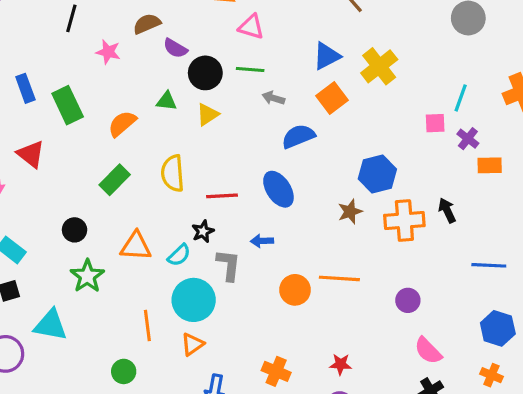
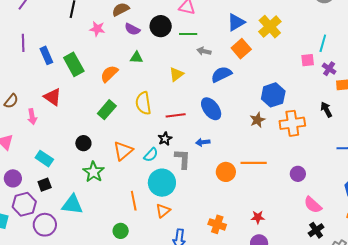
purple semicircle: (175, 48) -> (132, 29), moved
black circle: (205, 73) -> (161, 26), moved
yellow triangle: (208, 115) -> (176, 74), moved
black arrow: (447, 210) -> (326, 110), moved
orange triangle: (136, 246) -> (123, 151), turned -40

